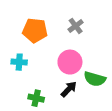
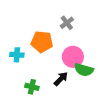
orange pentagon: (35, 30) -> (42, 42), moved
pink circle: (70, 62) -> (73, 57), moved

